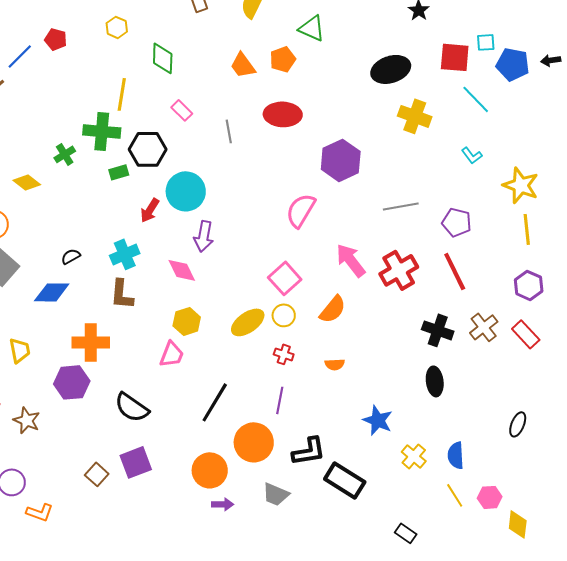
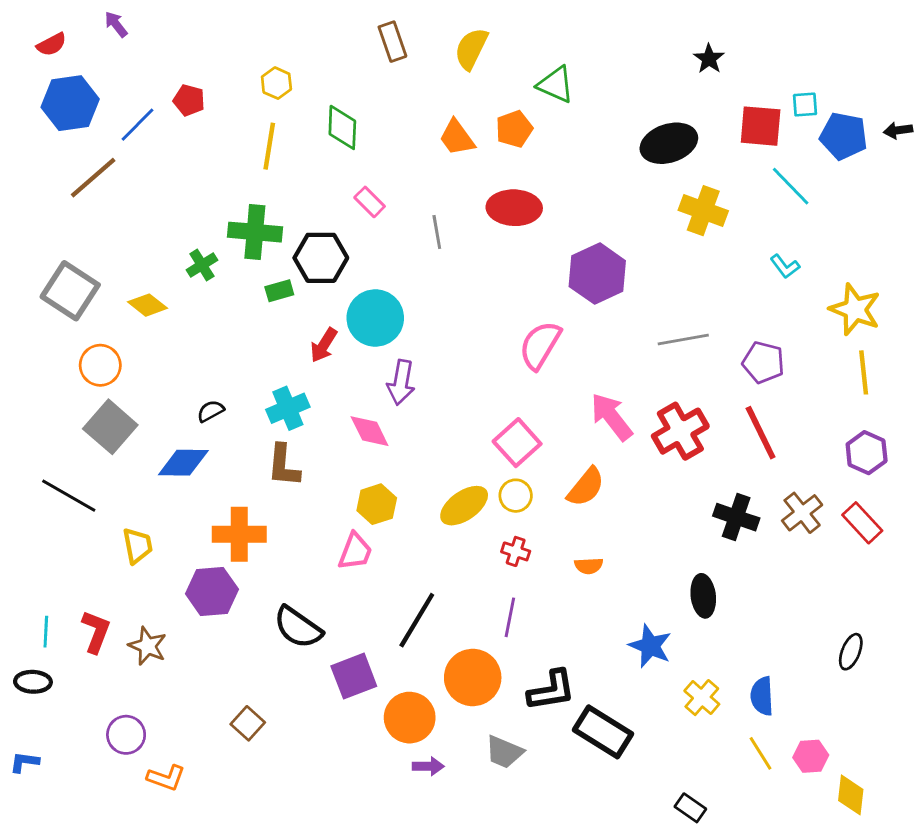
yellow line: (122, 94) -> (269, 146), moved
black ellipse: (435, 381) -> (703, 596), moved
purple square: (136, 462) -> (354, 676), moved

